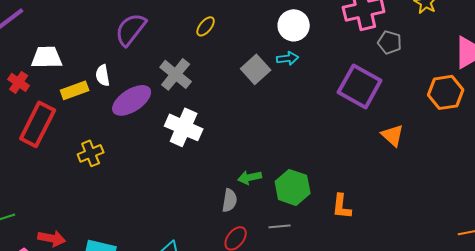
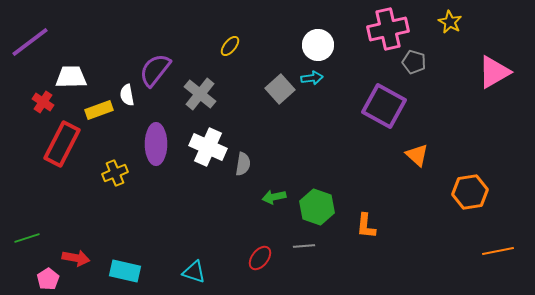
purple semicircle: (131, 29) -> (155, 70), moved
orange hexagon: (446, 92) -> (470, 192), moved
purple ellipse: (132, 100) -> (156, 144), moved, turned -57
gray semicircle: (230, 200) -> (243, 164), moved

